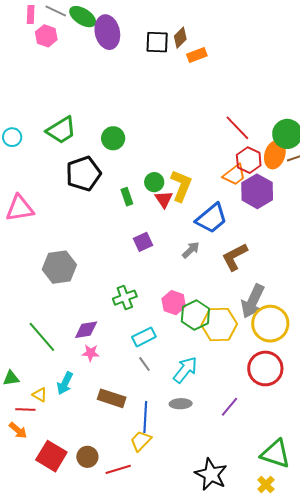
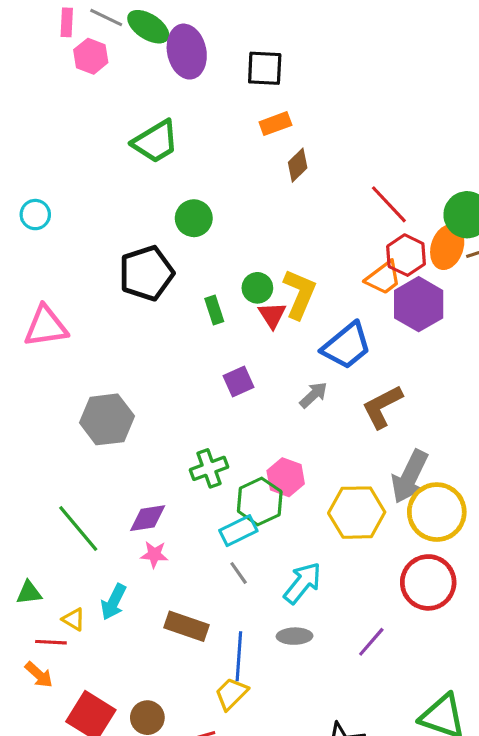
brown diamond: (180, 38) -> (298, 165), moved
orange rectangle: (197, 55) -> (275, 124), moved
green trapezoid: (61, 130) -> (155, 142), moved
green hexagon: (195, 315) -> (260, 501), moved

